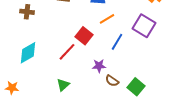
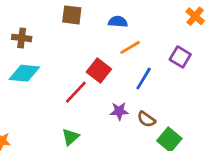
purple square: (144, 26) -> (180, 57), size x0.7
cyan diamond: (28, 53) -> (24, 73), moved, turned 35
brown semicircle: (112, 81) -> (146, 119), moved

